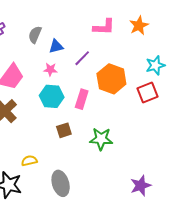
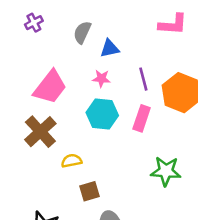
purple line: (82, 58) -> (143, 79), moved, turned -60
brown square: (64, 130) -> (90, 191), moved
yellow semicircle: (29, 161) -> (72, 161), moved

